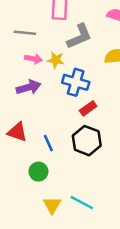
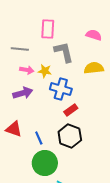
gray L-shape: (79, 36) -> (64, 52), turned -80
green circle: (38, 172) -> (45, 163), moved, size x1.6

